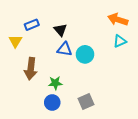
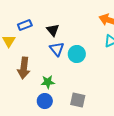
blue triangle: (64, 49) -> (57, 49), turned 42
gray square: (86, 101) -> (78, 100), turned 35

